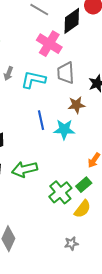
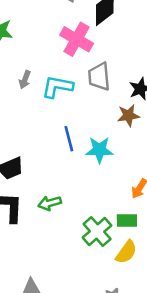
brown star: (76, 105) -> (128, 115), moved
green arrow: (25, 169) -> (50, 203), size x0.7
green rectangle: (84, 185) -> (127, 221), turned 42

